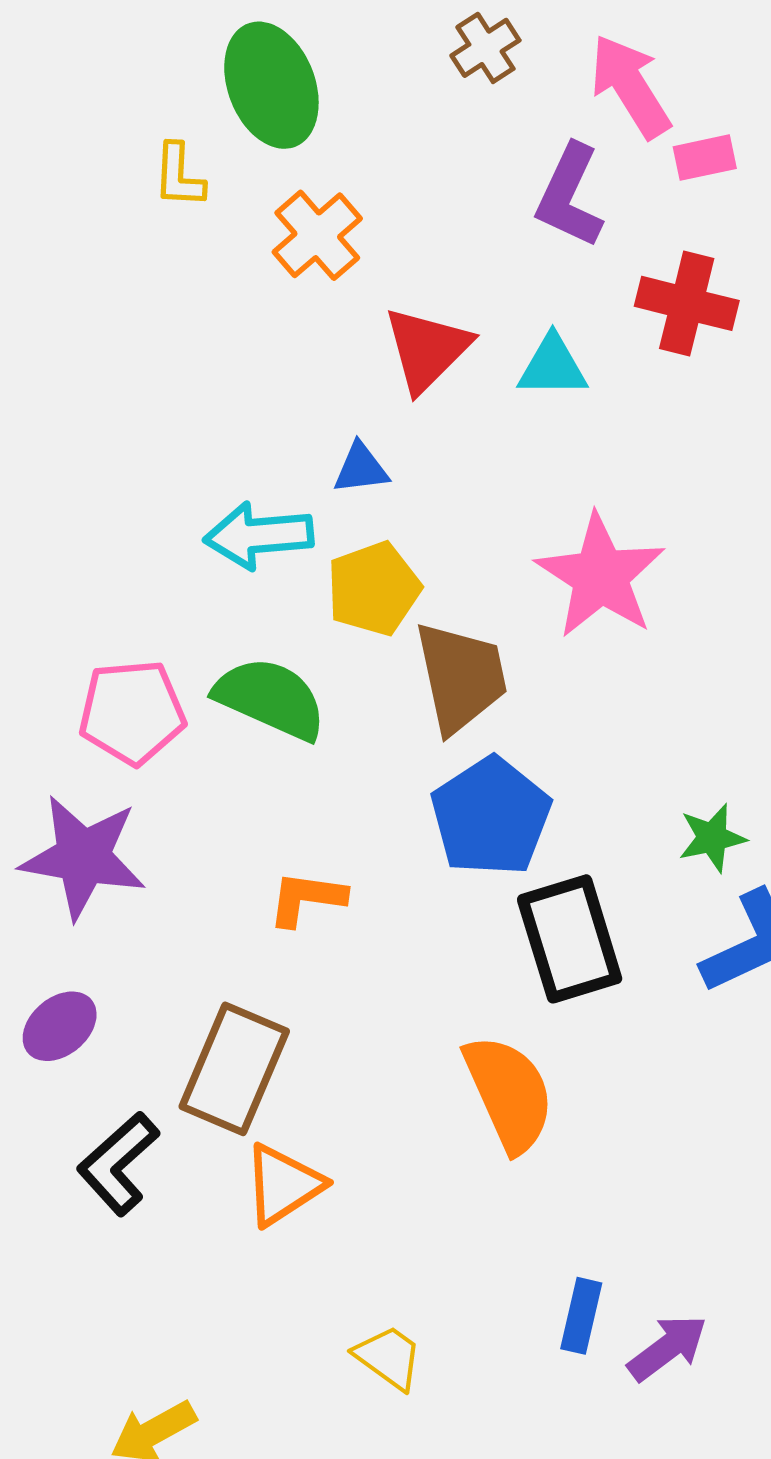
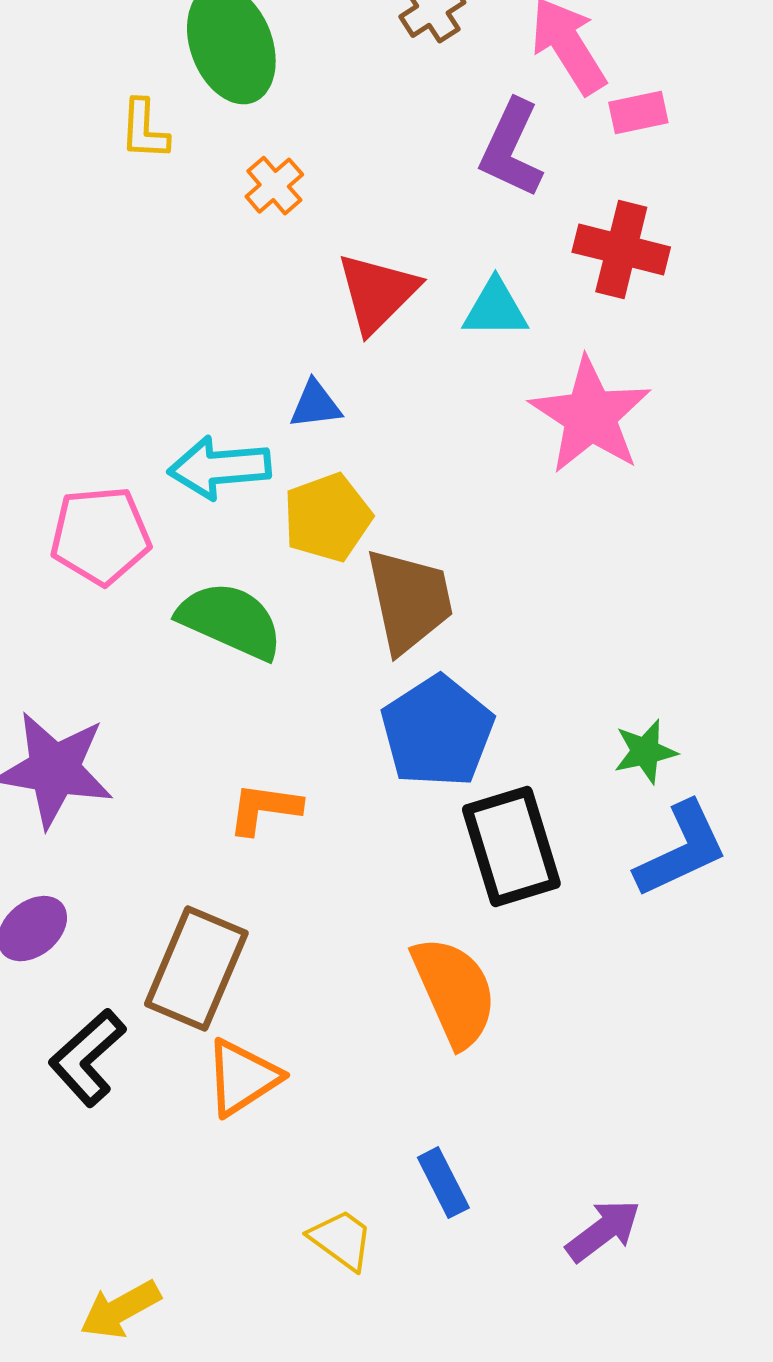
orange cross: (317, 235) -> (274, 186), size x0.7
pink star: (600, 576) -> (590, 416), moved
pink pentagon: (132, 712) -> (100, 536), moved
blue rectangle: (581, 1316) -> (443, 1183), moved, turned -40

